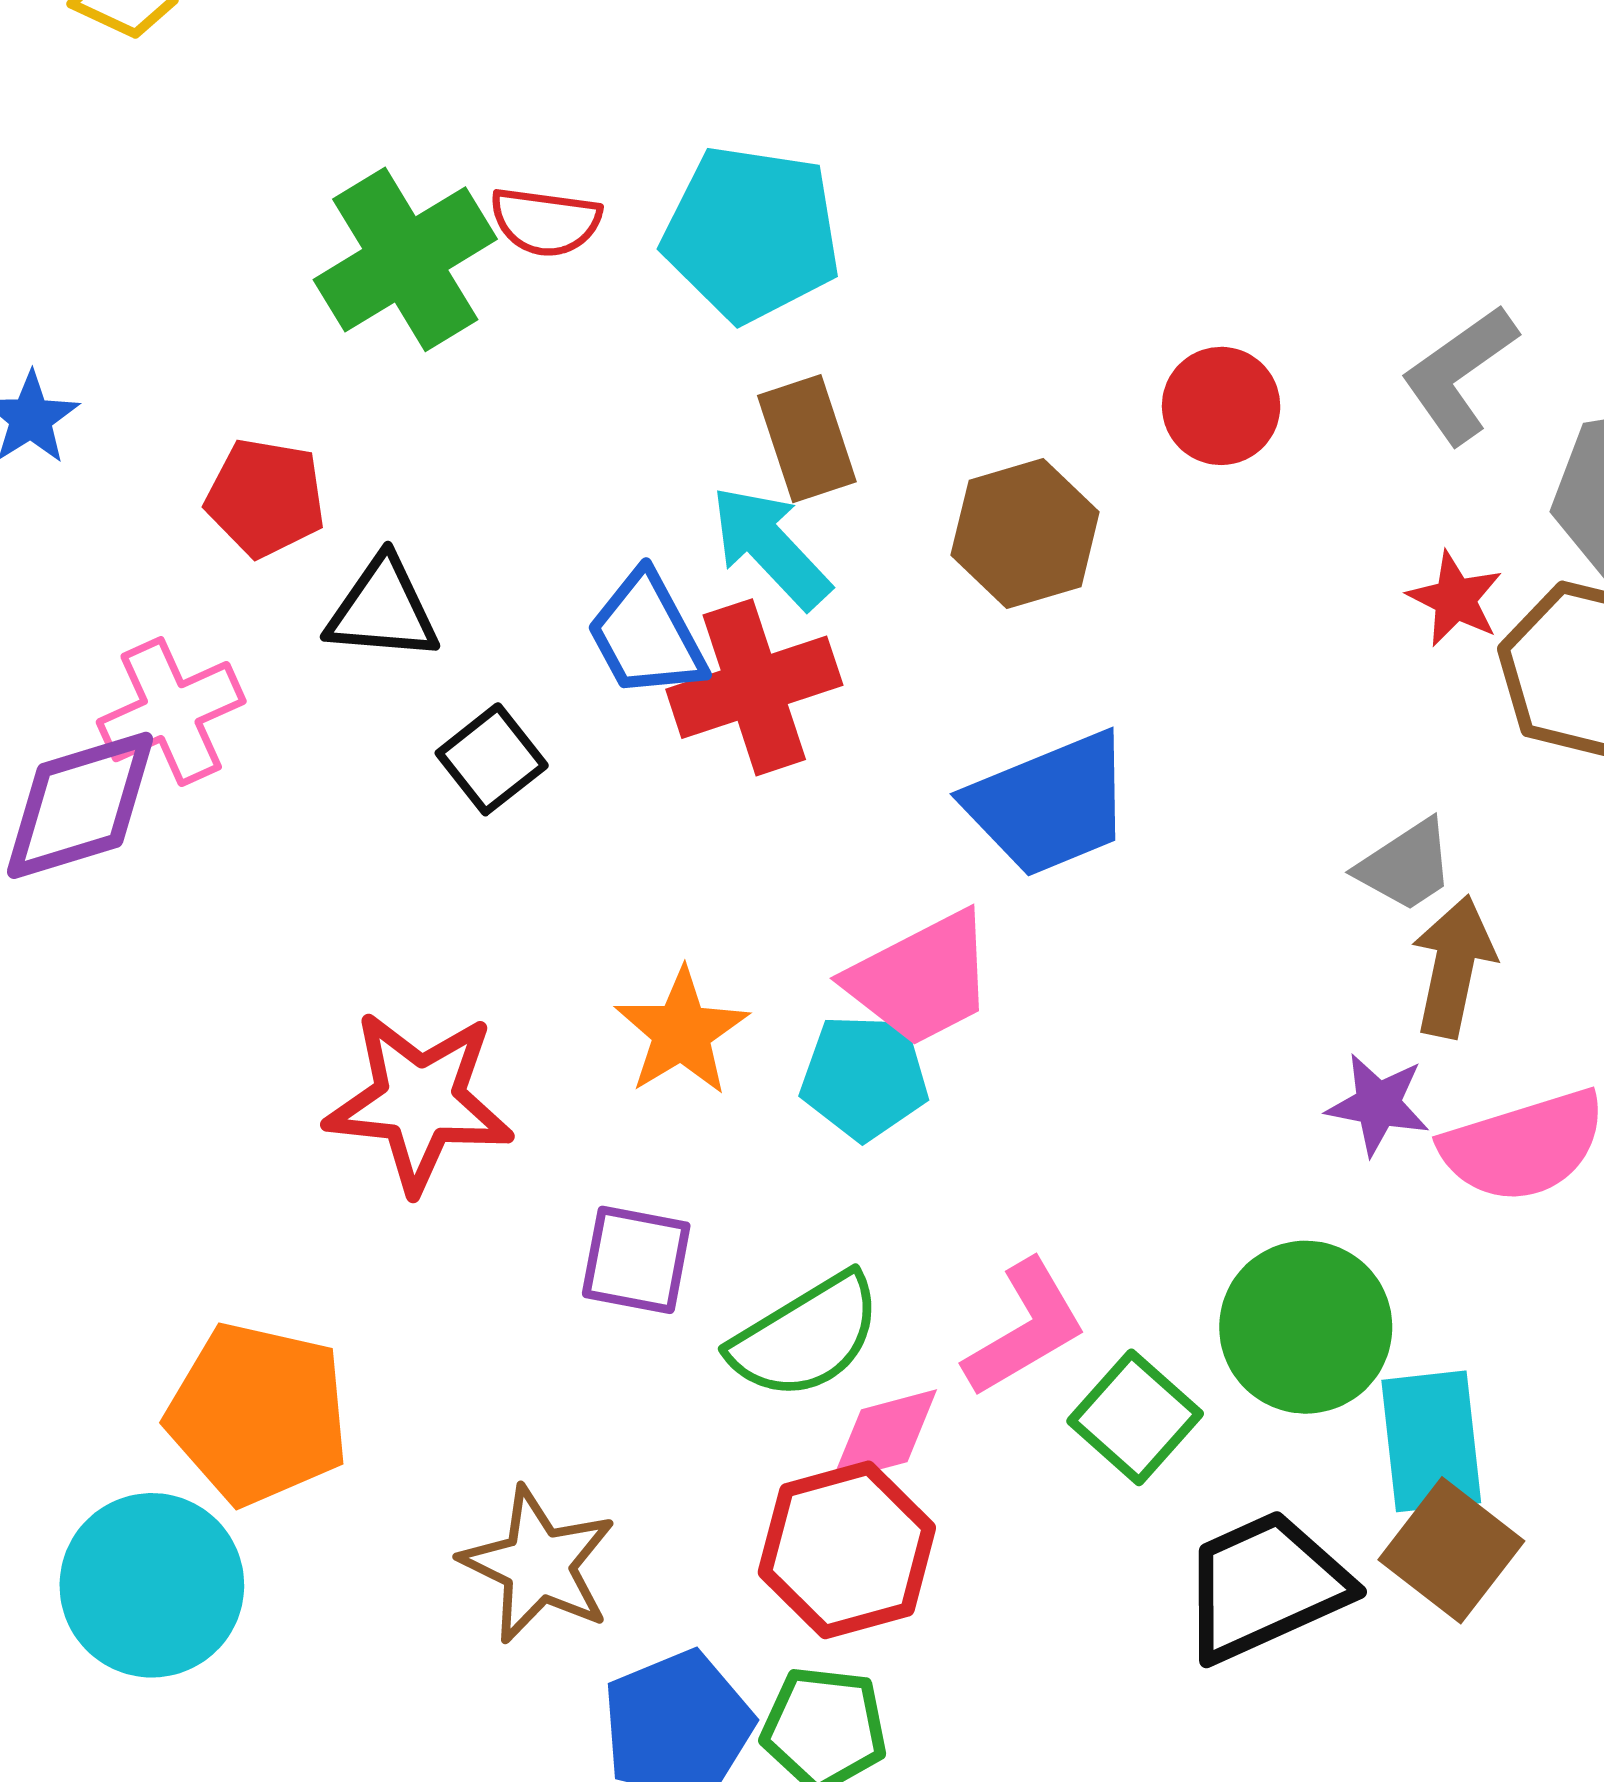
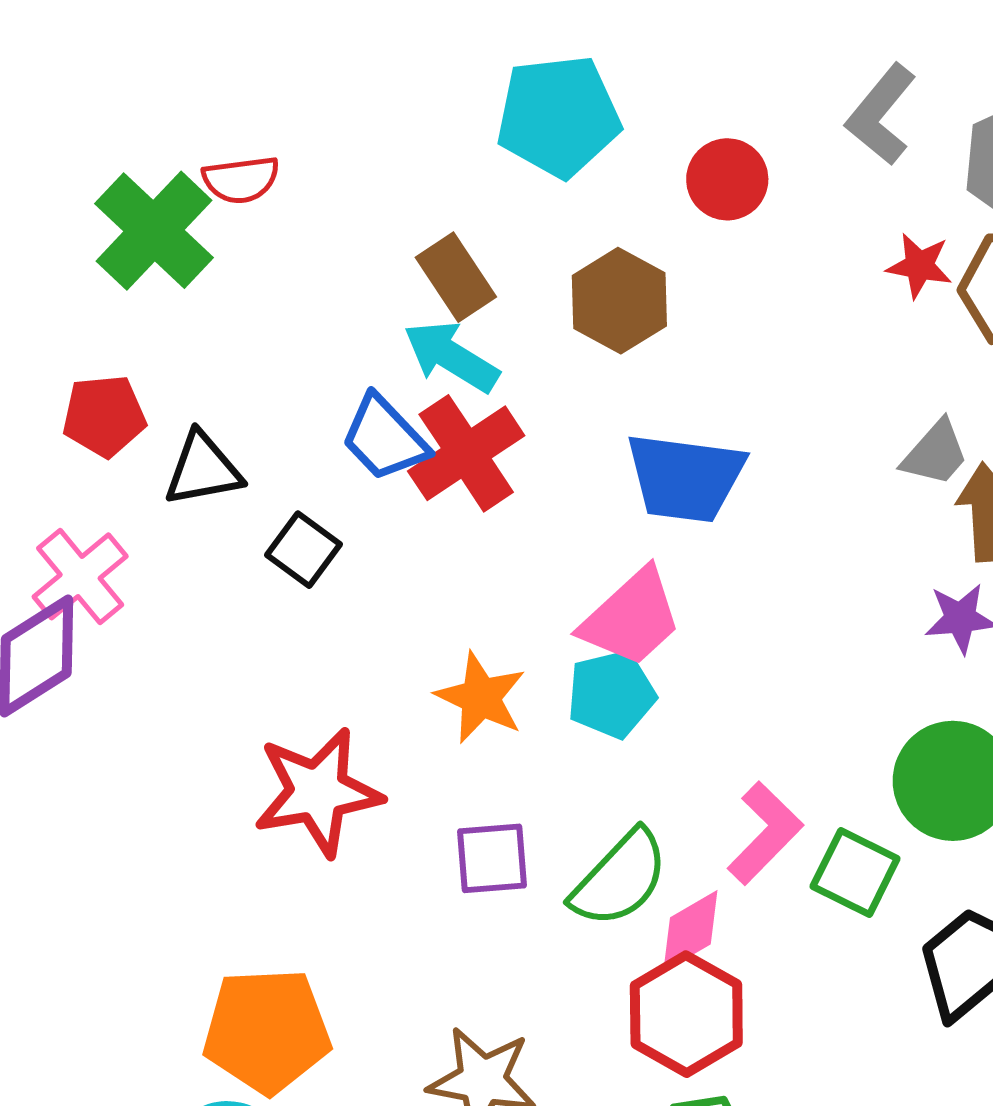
cyan pentagon: (752, 234) -> (558, 116), moved
blue trapezoid: (1049, 804) -> (685, 478), turned 45

